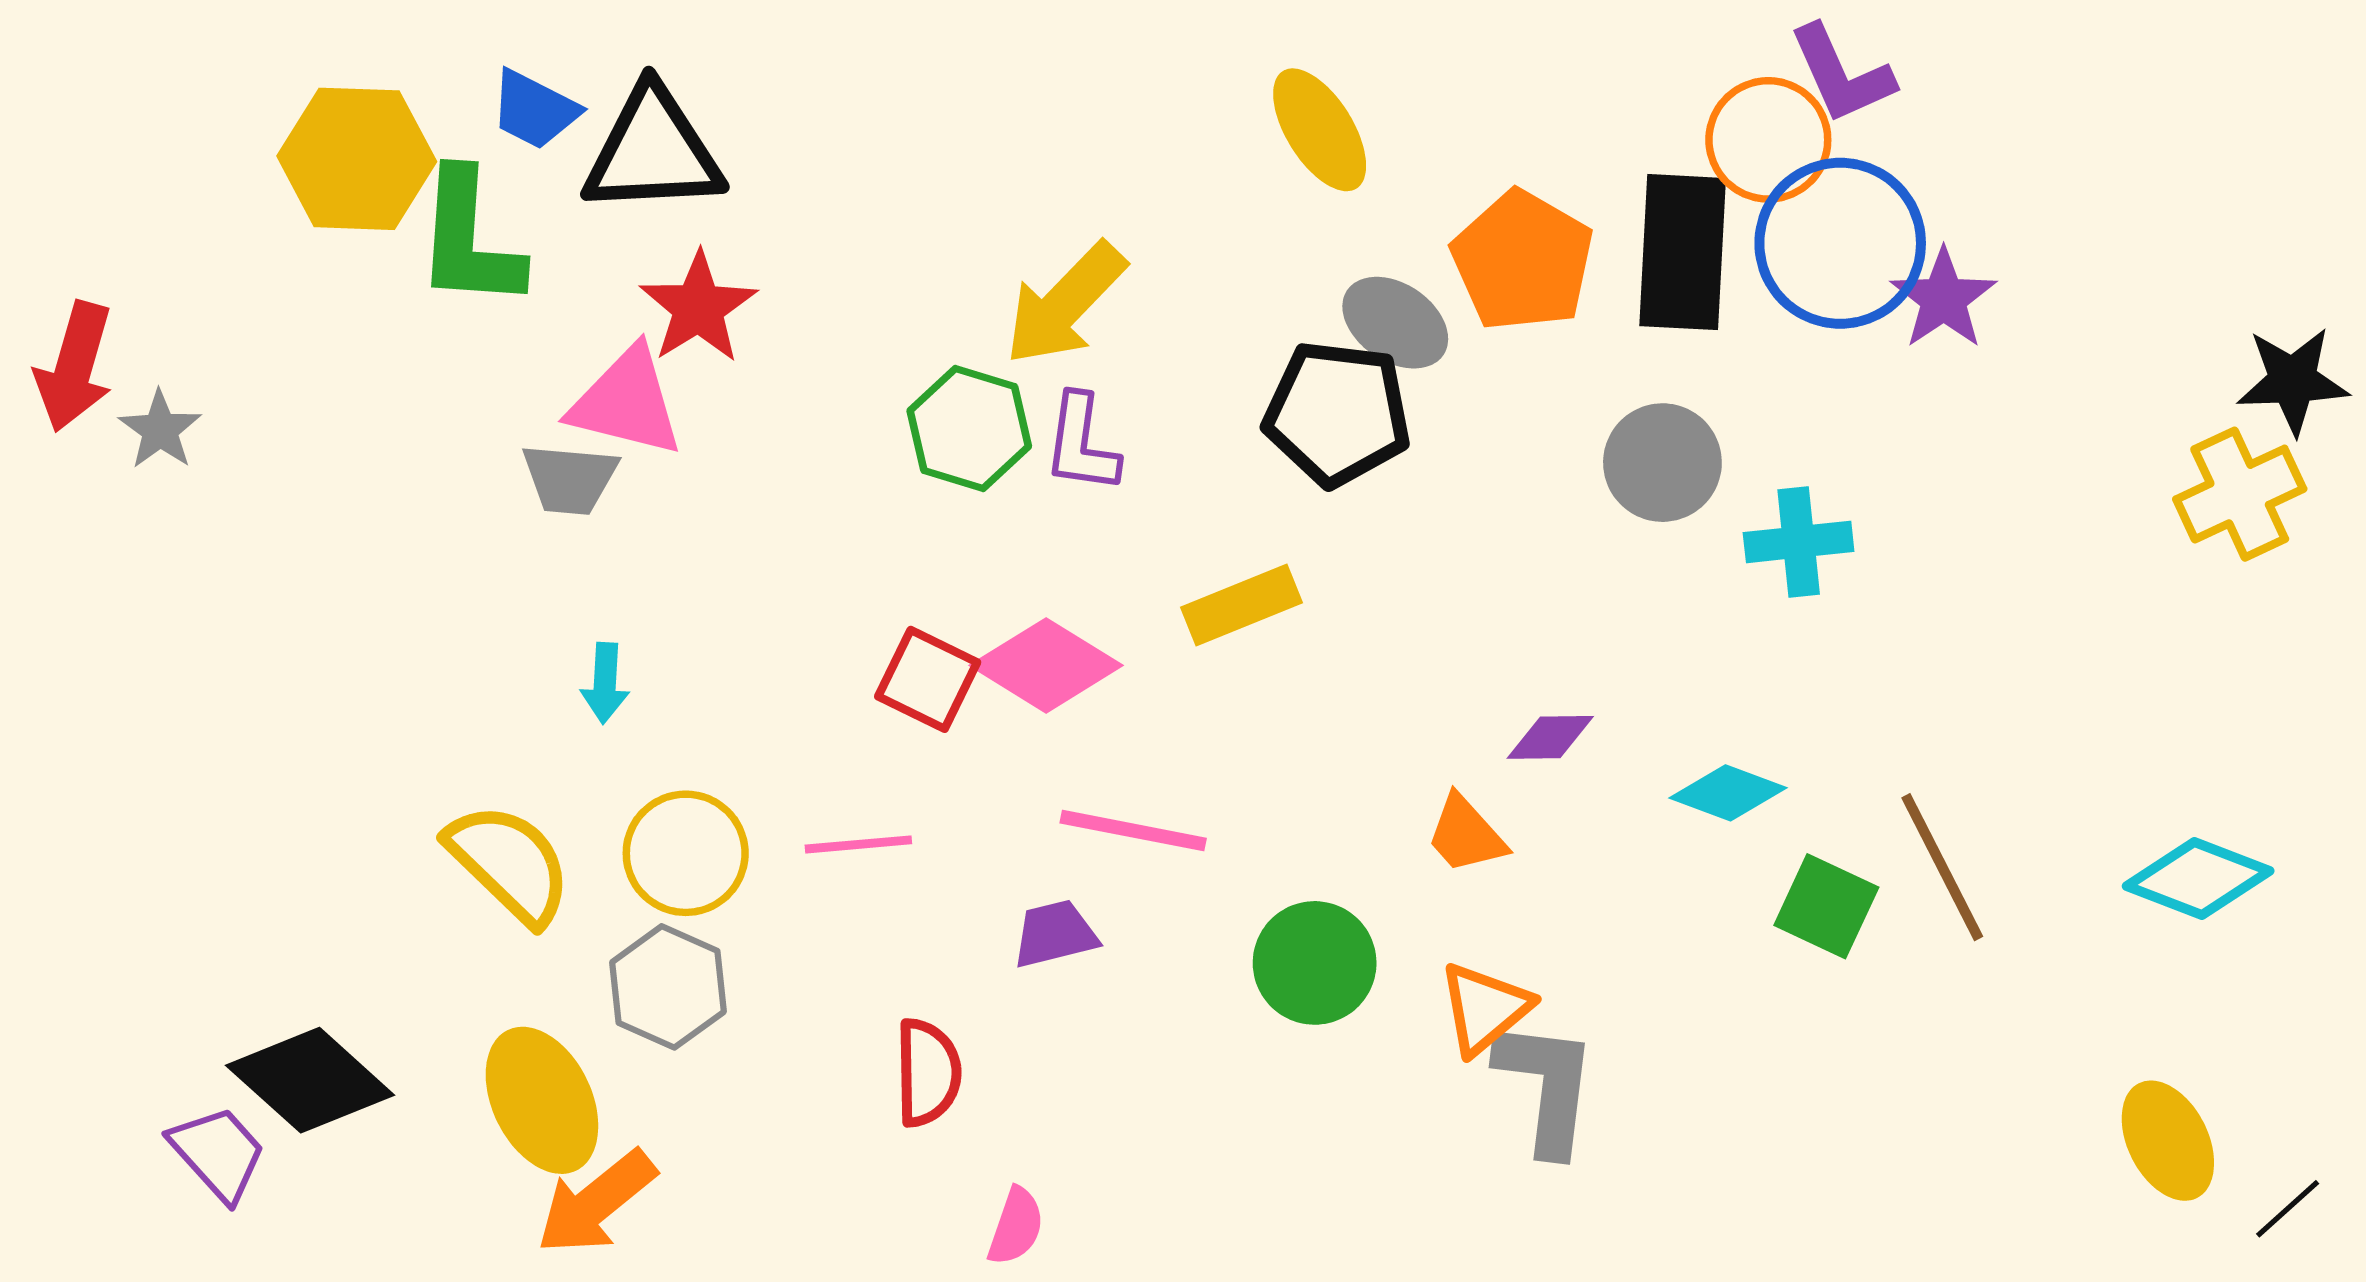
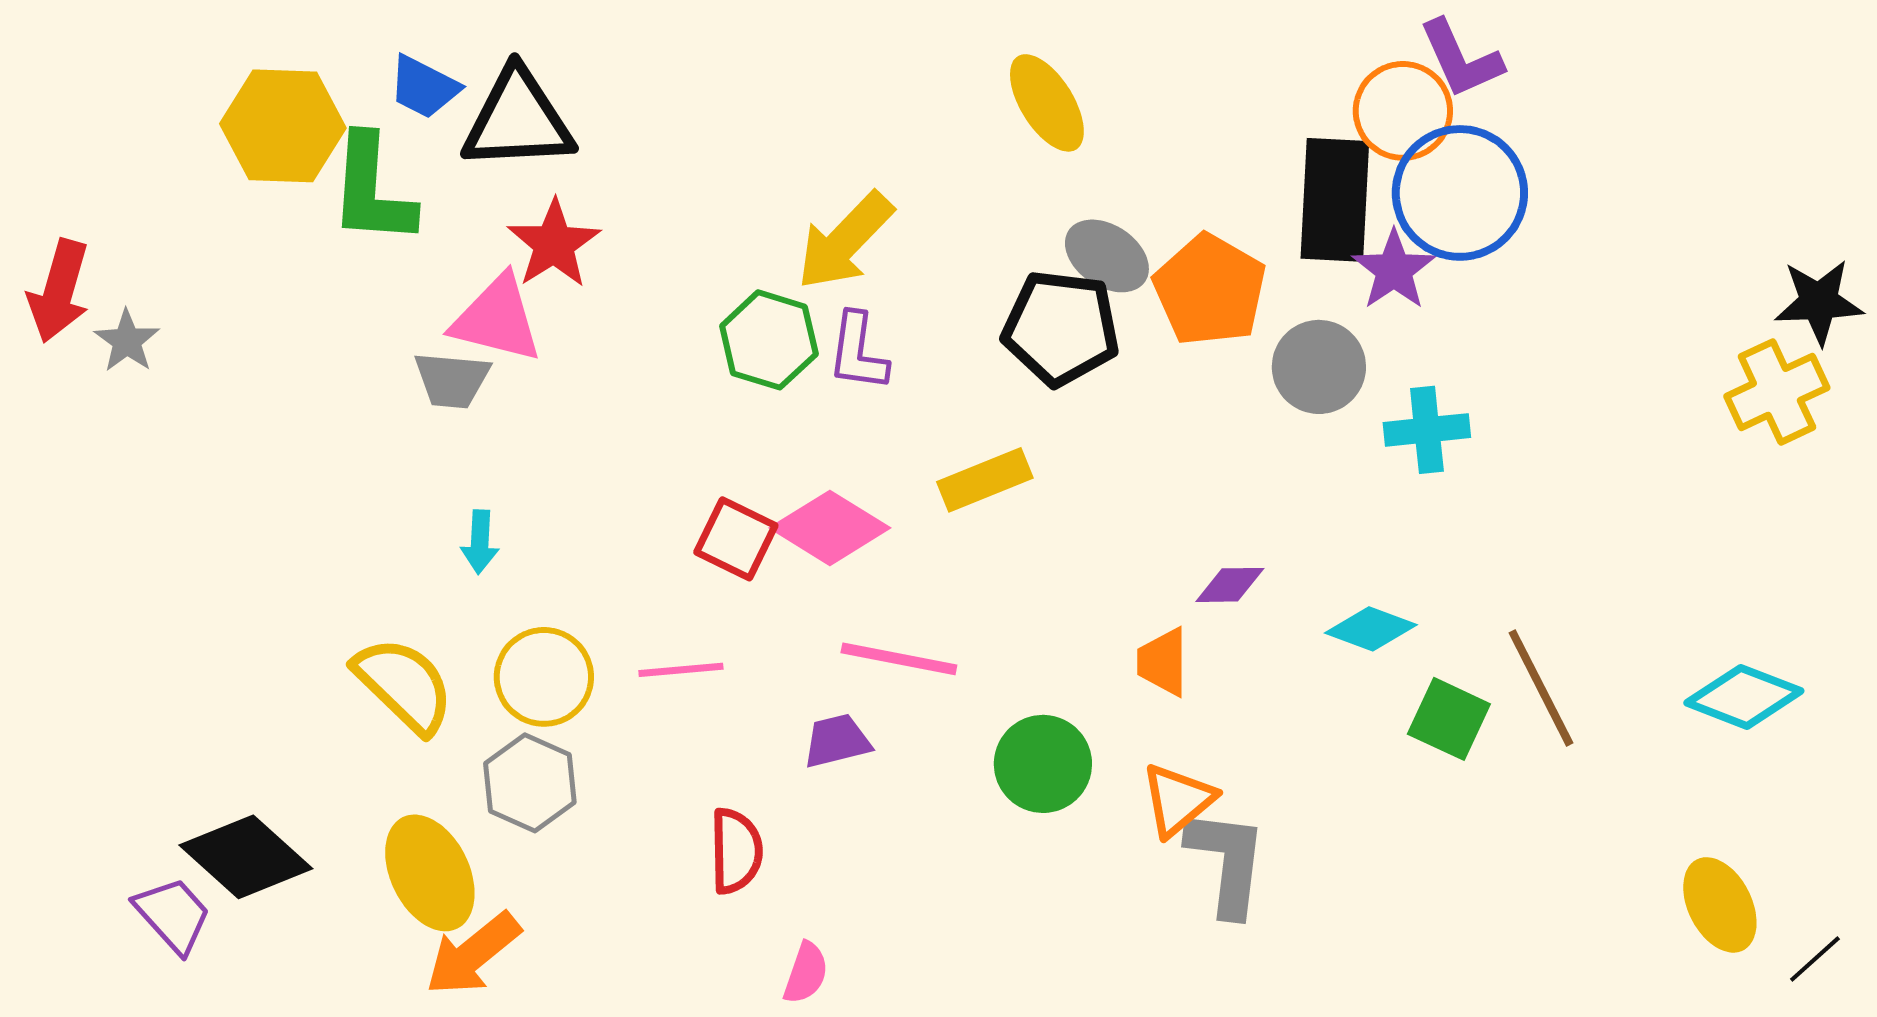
orange pentagon: (1523, 261) -> (1210, 290), moved
purple star: (1944, 299) -> (1394, 270), moved
orange trapezoid: (1466, 834) -> (1163, 662), turned 42

